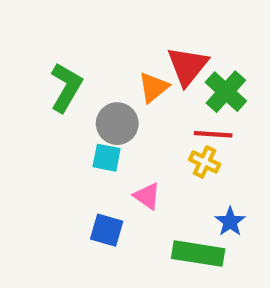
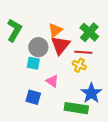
red triangle: (188, 66) -> (60, 45), moved
blue star: (230, 222) -> (91, 93), size x1.5

